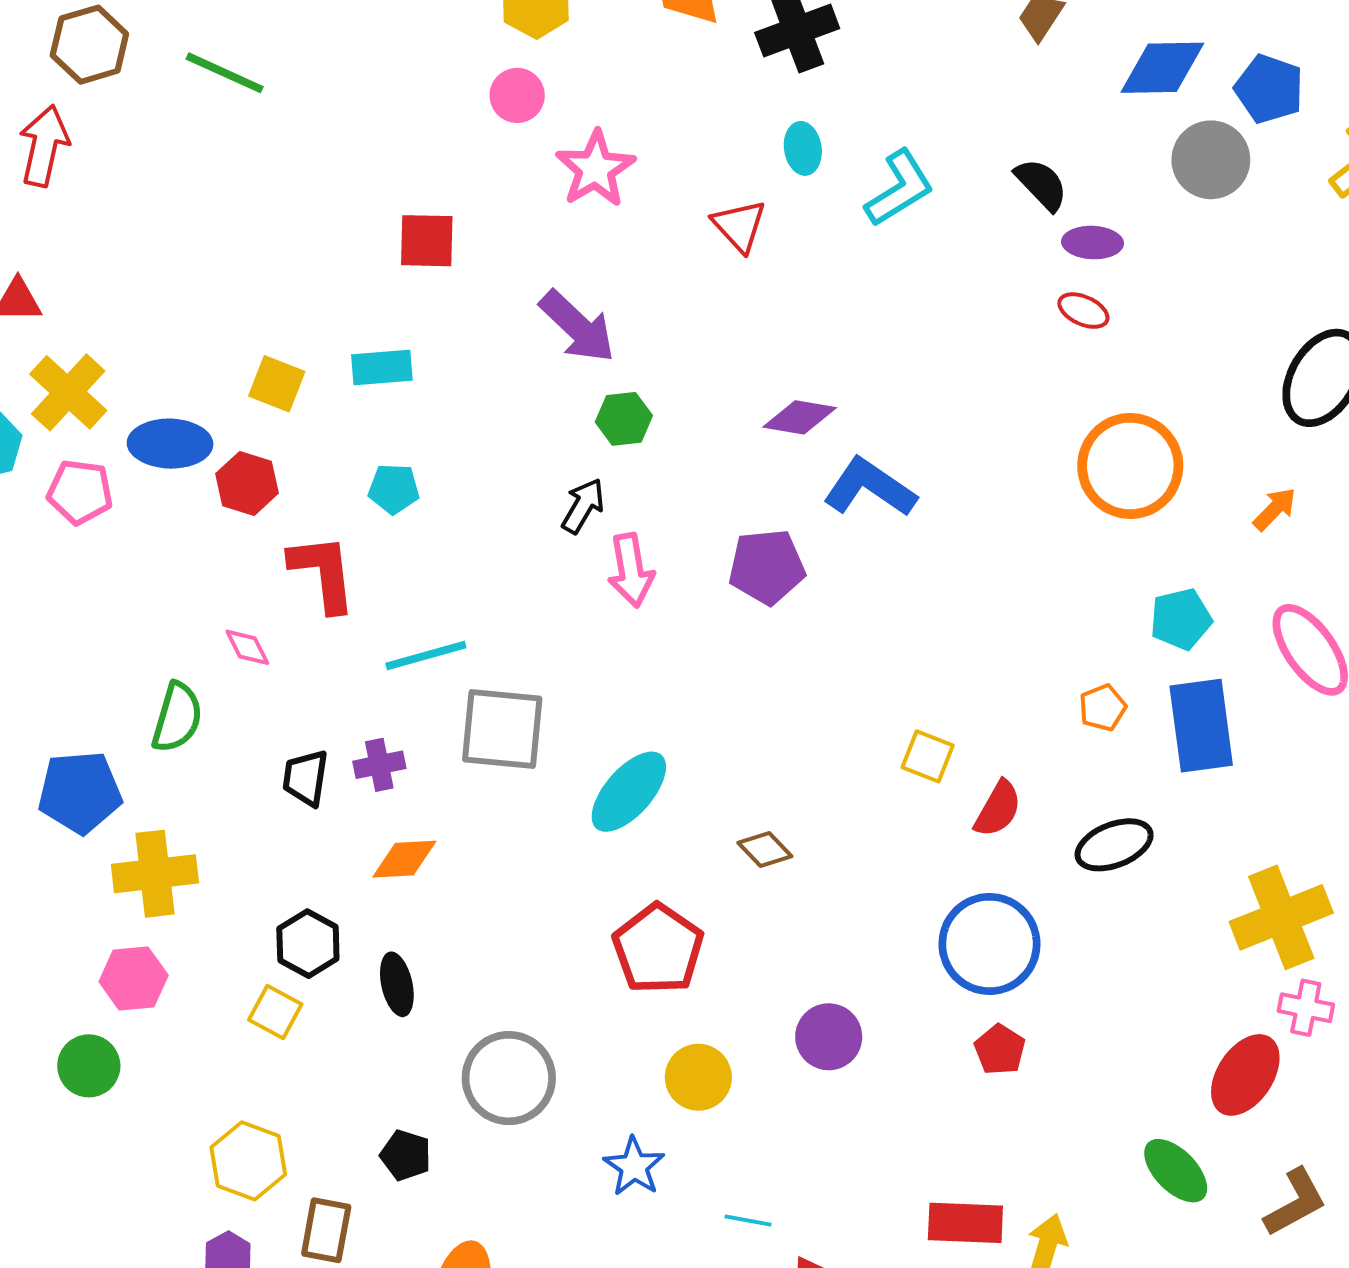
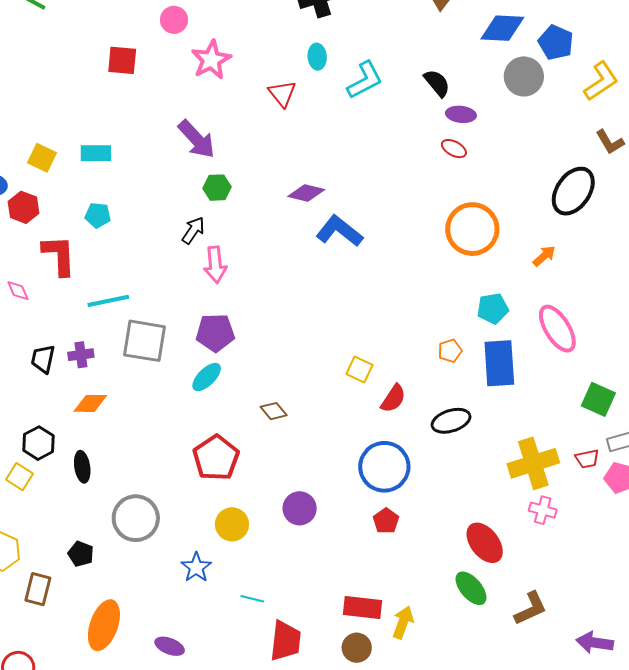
red square: (427, 241) -> (122, 60), moved
purple pentagon: (767, 567) -> (215, 333), moved
cyan ellipse: (629, 792) -> (207, 377), size x0.7
red ellipse: (1245, 1075) -> (485, 543), moved, turned -75

